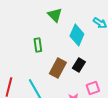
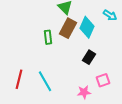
brown rectangle: (58, 68) -> (68, 28), moved

